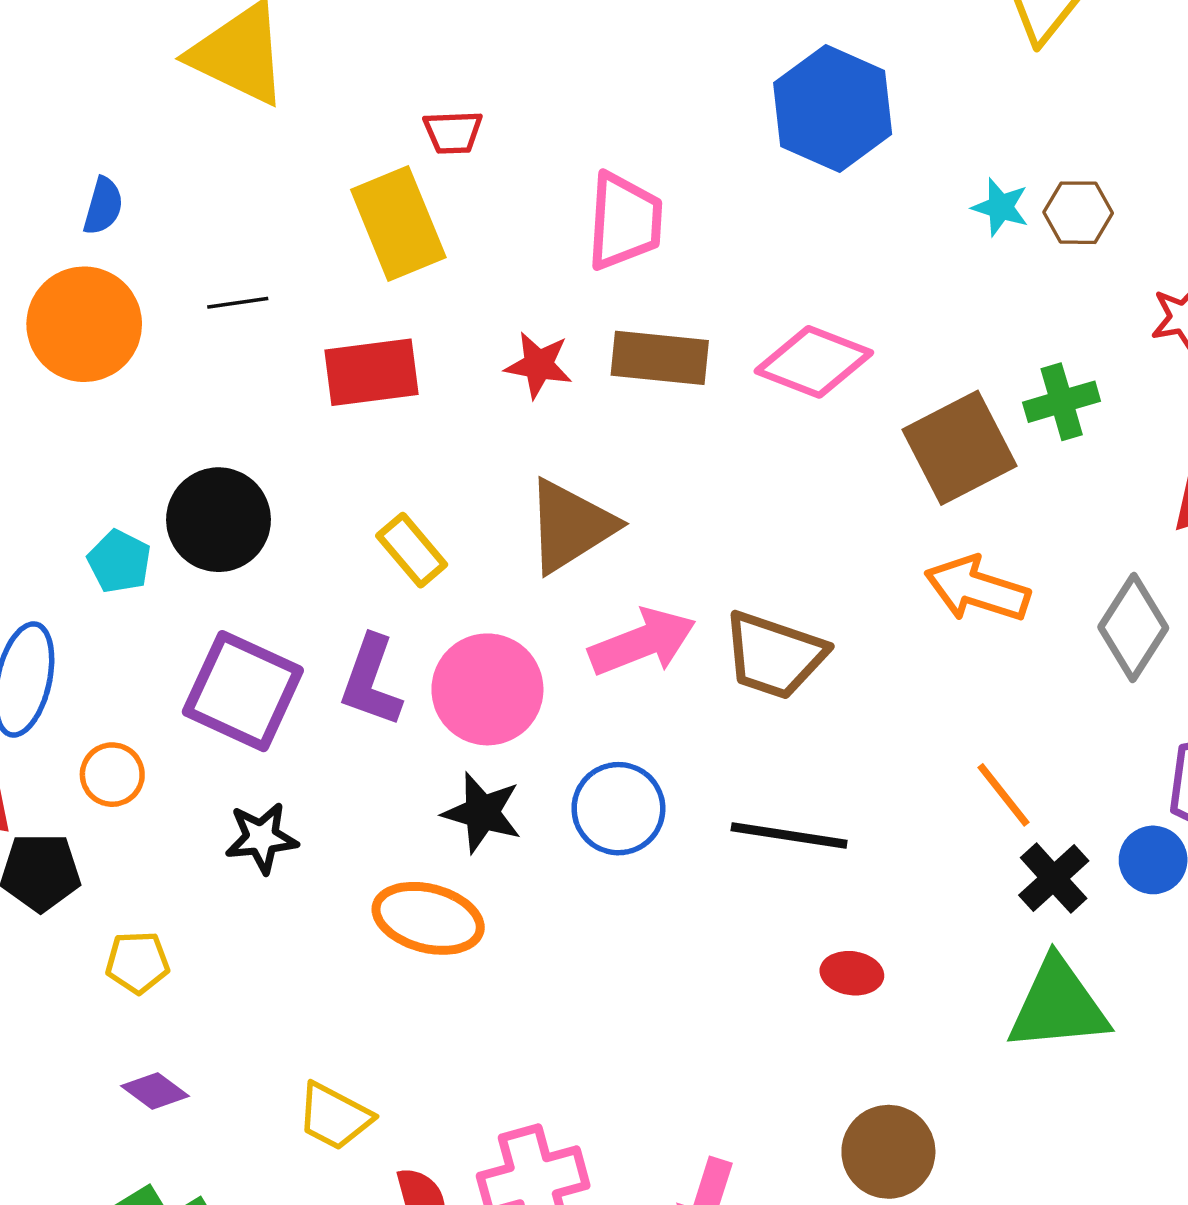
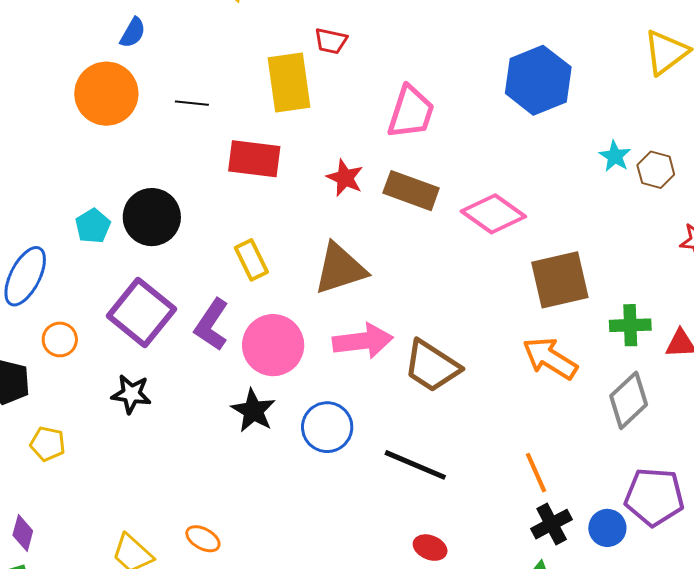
green cross: (1062, 402) -> (630, 325), moved
orange ellipse: (428, 918) -> (203, 539), moved, size x0.6
purple diamond: (155, 1091) -> (23, 533), moved, turned 54

